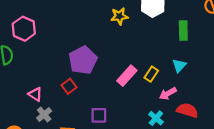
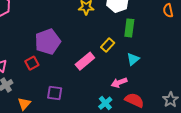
green rectangle: (183, 31) -> (129, 28), moved
yellow rectangle: (151, 74) -> (108, 45), moved

